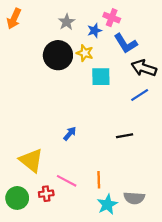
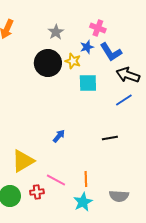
blue star: (94, 31) -> (87, 47), moved
yellow triangle: (31, 160) -> (23, 161), turned 50
cyan star: (107, 204) -> (83, 202), moved

